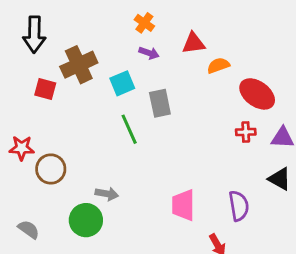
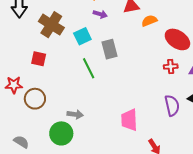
brown cross: (79, 65) -> (51, 25), turned -30
red square: (45, 89) -> (39, 59), moved
purple semicircle: (239, 206) -> (172, 106), moved

